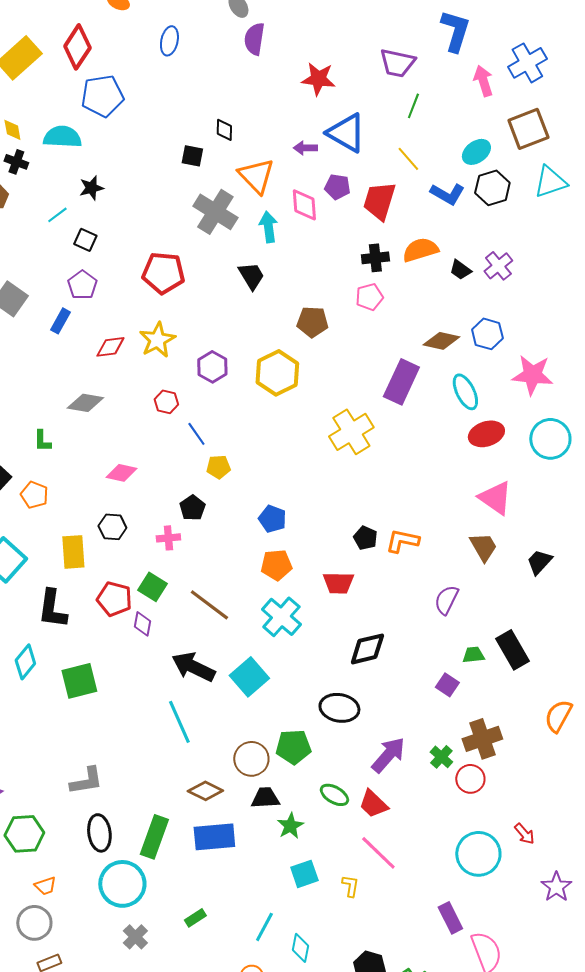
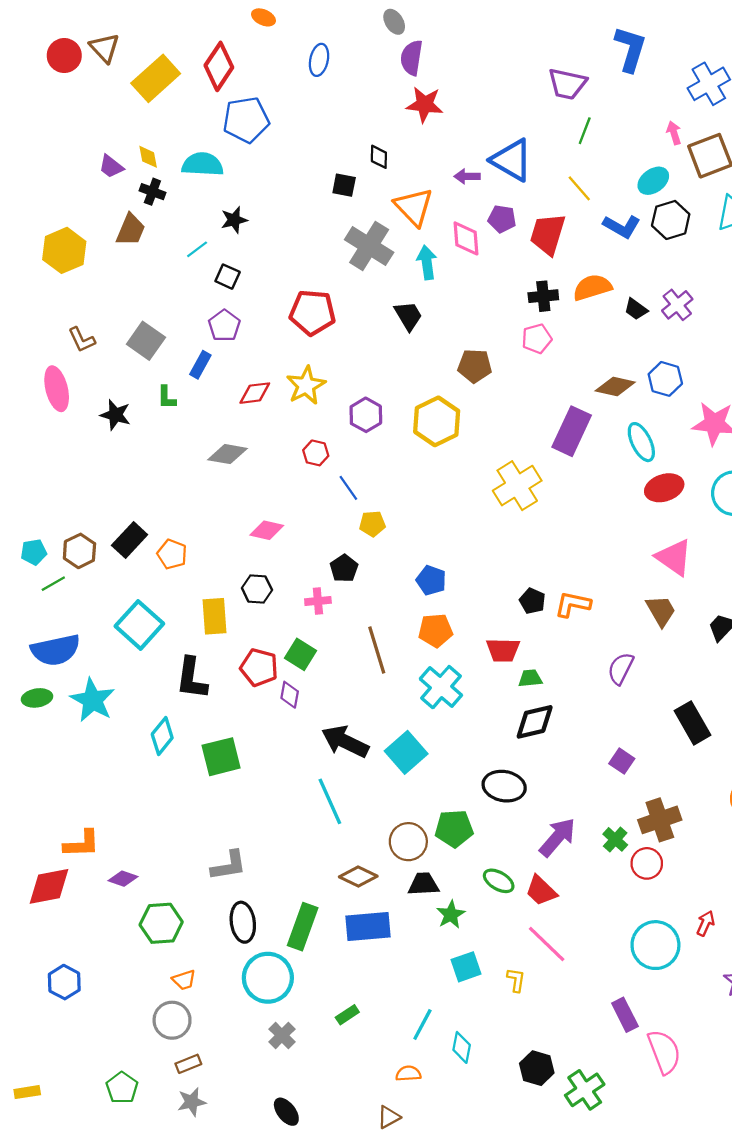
red star: (318, 79) -> (425, 105), moved
pink arrow: (483, 81) -> (674, 133), moved, size x0.7
green L-shape: (42, 441) -> (167, 397), moved
brown line: (209, 605) -> (377, 650), moved, turned 36
green trapezoid: (473, 655) -> (530, 678), moved
red arrow: (524, 834) -> (706, 923), turned -115

